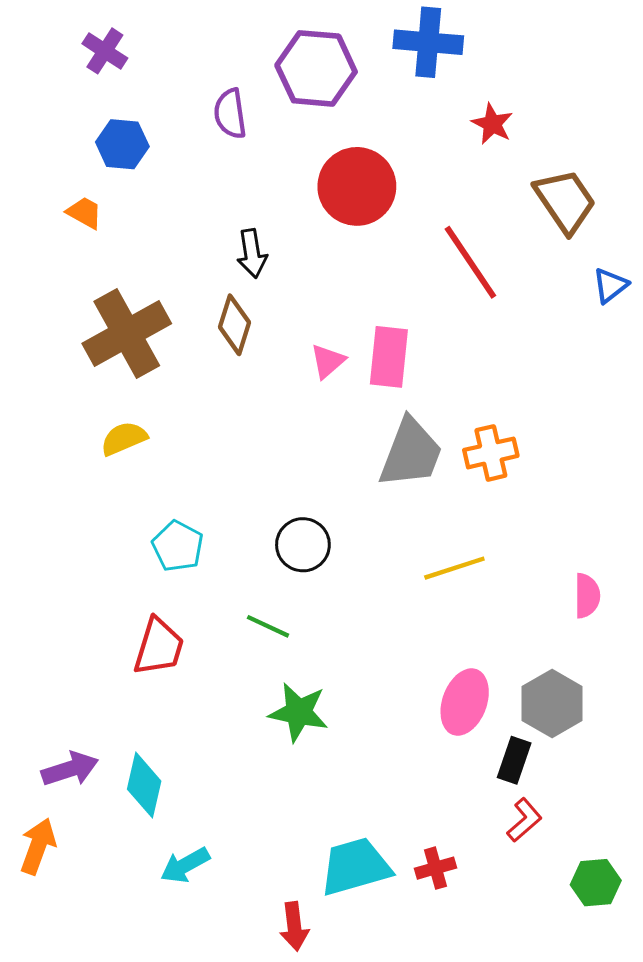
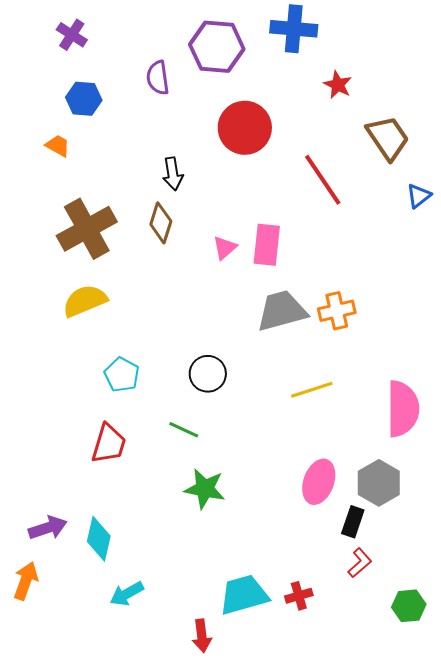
yellow semicircle: (124, 438) -> (85, 301), size x1.4
gray trapezoid: (411, 453) -> (282, 311), turned -126
pink semicircle: (587, 596) -> (403, 409), size x1.8

